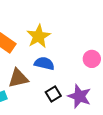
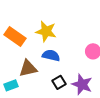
yellow star: (39, 36) -> (46, 31), turned -30

